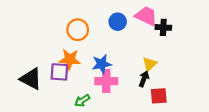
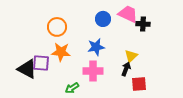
orange circle: (78, 30) -> (57, 27), moved
blue star: (102, 64) -> (96, 47), moved
purple square: (59, 72) -> (41, 63), moved

